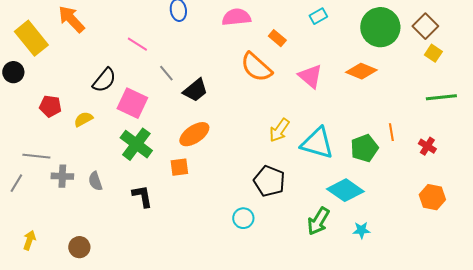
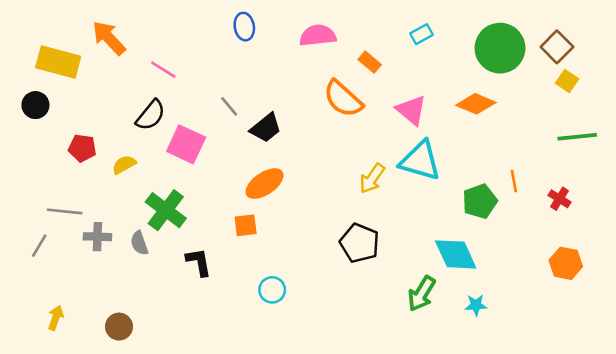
yellow rectangle: (31, 38) -> (58, 62), turned -36
pink line: (137, 44) -> (163, 70), moved
cyan triangle: (317, 143) -> (420, 161), moved
green cross: (136, 144) -> (166, 210), moved
cyan diamond: (345, 190) -> (456, 254), turned 30
cyan circle: (243, 218) -> (272, 290), moved

